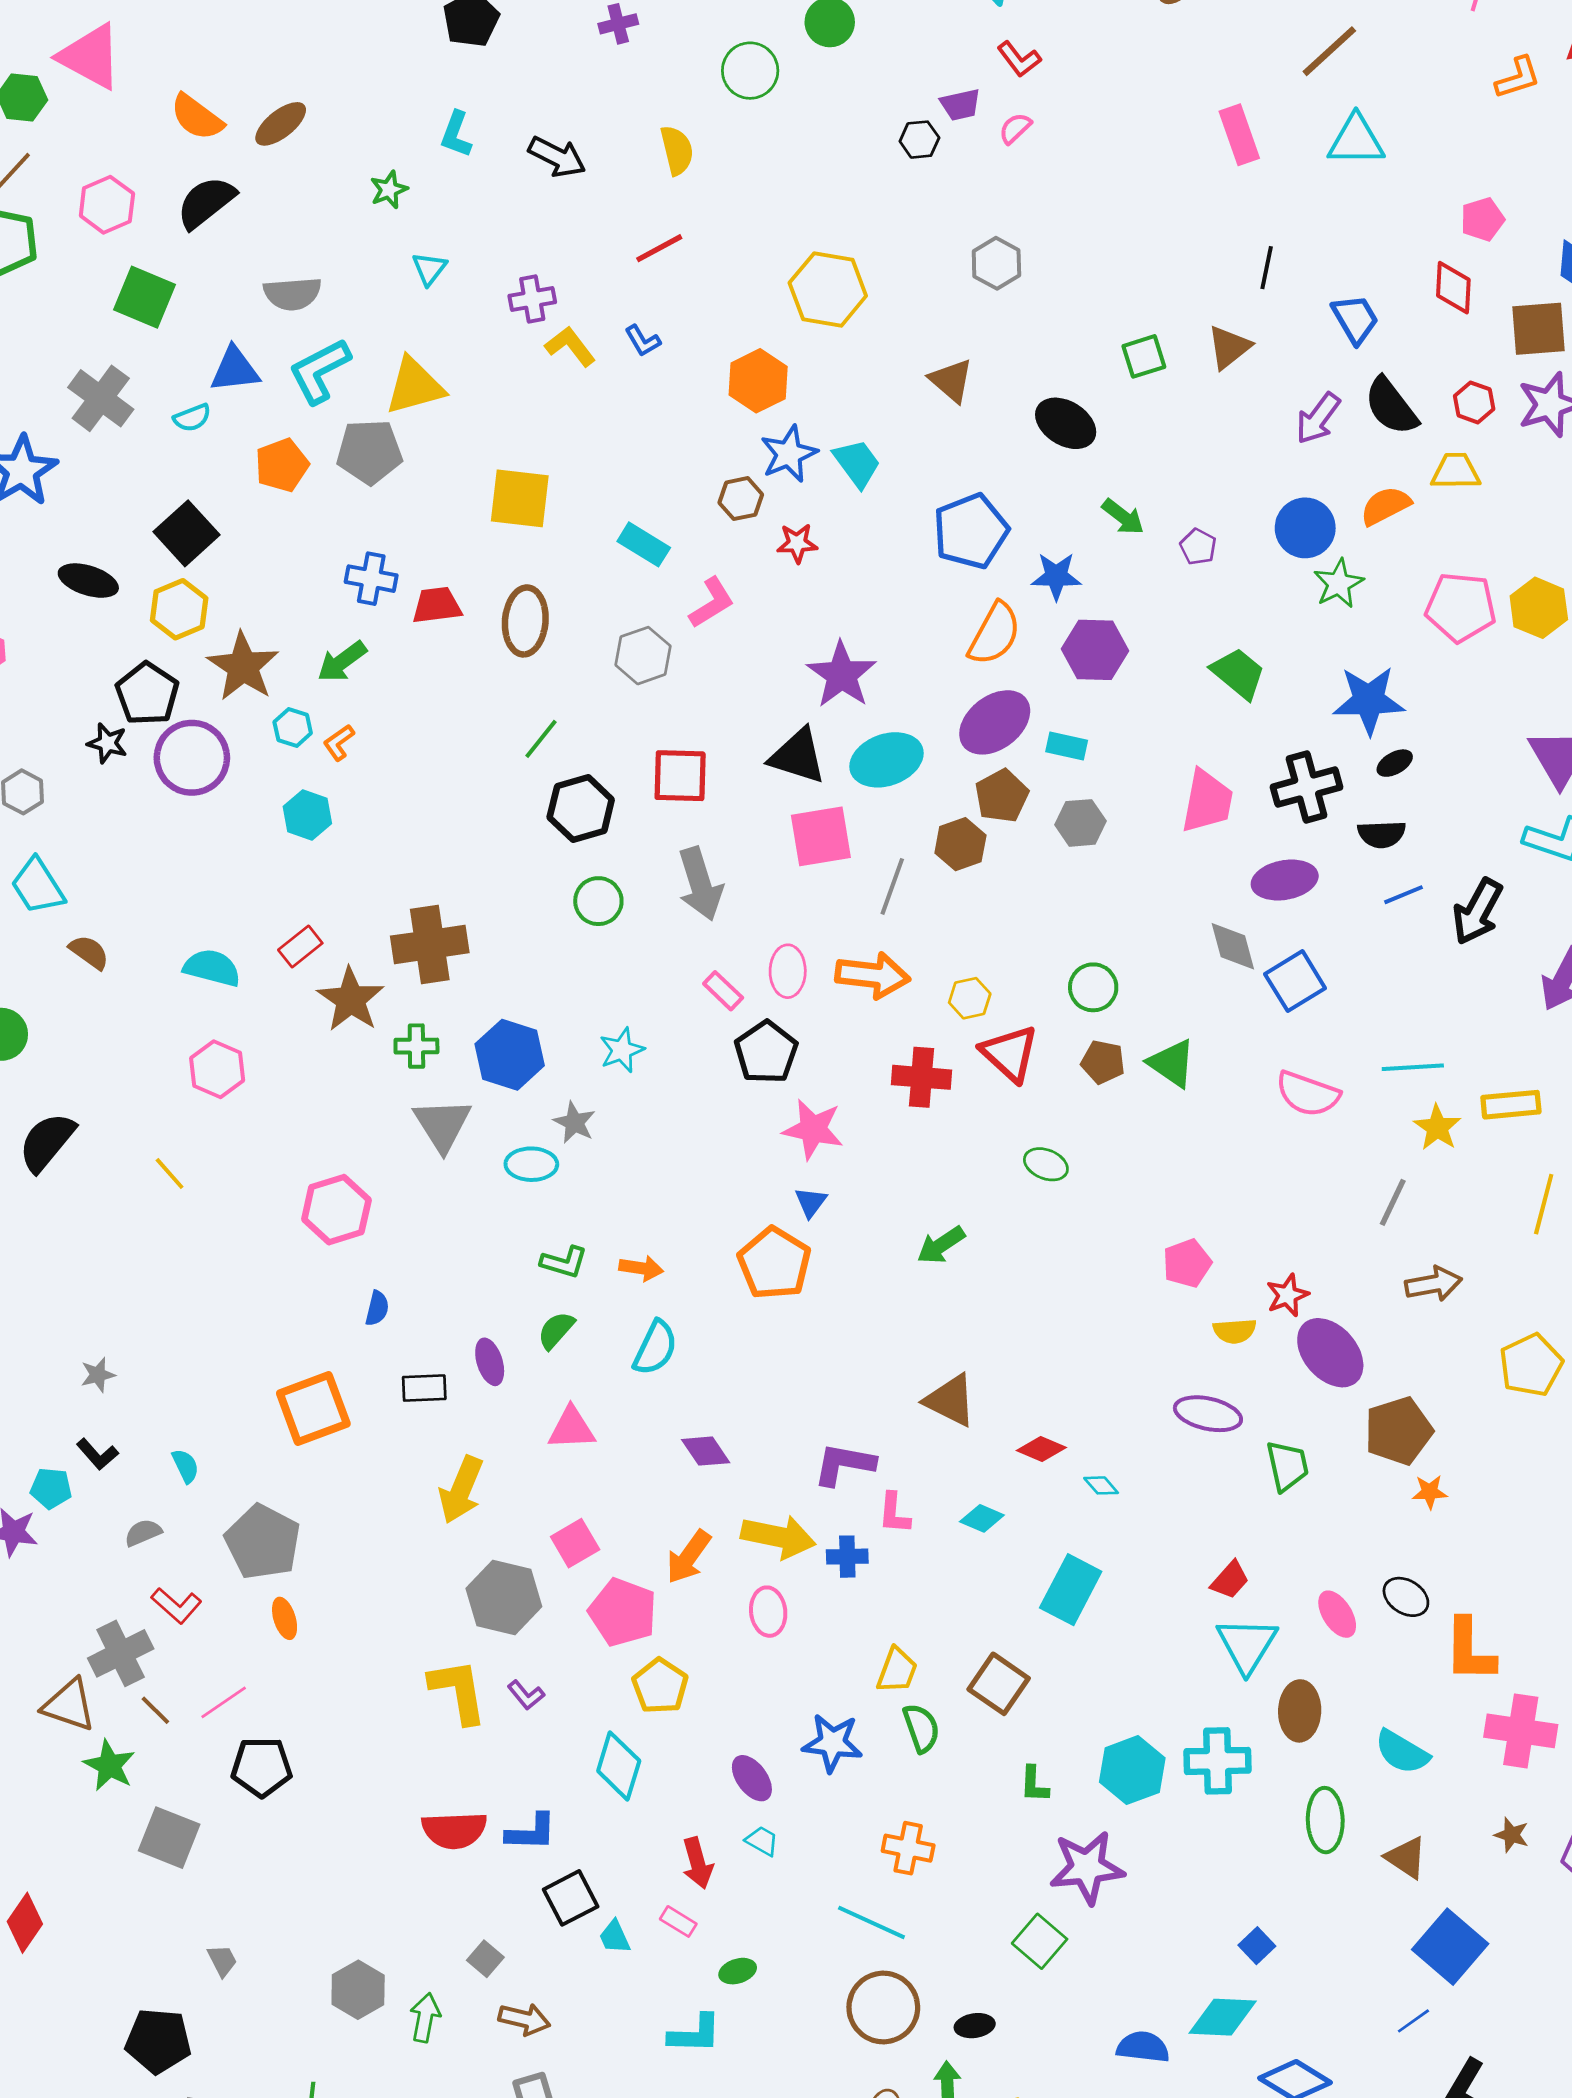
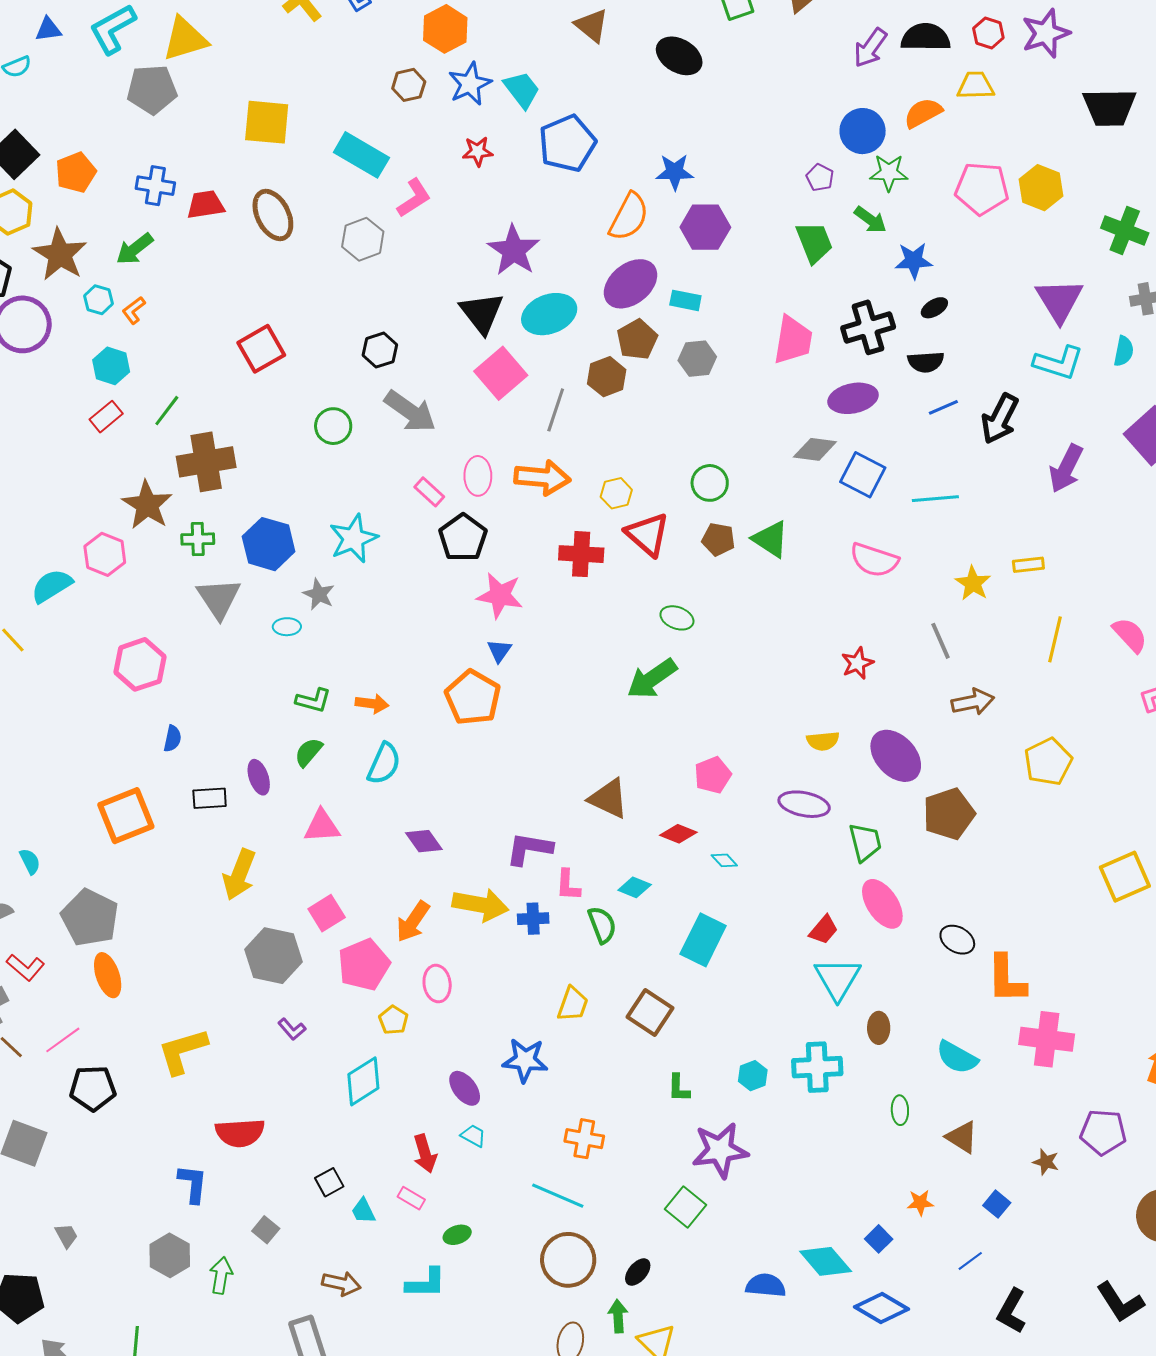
blue triangle: (235, 370) -> (48, 29), size x0.7
black semicircle: (1391, 406) -> (926, 37), turned 129
orange pentagon: (282, 465) -> (76, 172), moved
brown hexagon: (741, 499) -> (409, 85), moved
green arrow: (1123, 517) -> (870, 220), moved
blue pentagon: (971, 531) -> (567, 143), moved
cyan rectangle: (644, 544) -> (361, 155), size x1.4
purple pentagon: (1198, 547) -> (820, 178), moved
green star: (1339, 584) -> (889, 173), turned 30
brown ellipse: (525, 621) -> (273, 215), turned -30
green trapezoid: (1238, 673) -> (814, 242), turned 30
blue star: (1369, 700) -> (914, 261), size x0.7
green line: (541, 739) -> (167, 411), moved
black triangle: (798, 756) -> (482, 313), turned 36
red square: (680, 776) -> (261, 349), moved, turned -30
black hexagon: (581, 809) -> (380, 350), moved, size x0.7
pink square: (821, 836) -> (501, 373), turned -30
gray arrow: (700, 884) -> (410, 411), turned -36
red rectangle: (300, 946) -> (106, 417), moved
gray diamond: (1233, 946) -> (815, 449), turned -66
cyan semicircle: (212, 968) -> (52, 586), moved, turned -45
blue square: (1295, 981) -> (863, 475), turned -30
cyan star: (622, 1050) -> (353, 539), size x1.4
cyan line: (1413, 1067) -> (935, 499), moved
pink hexagon: (217, 1069) -> (105, 554), moved
yellow rectangle: (1511, 1105) -> (1028, 565), size x0.7
cyan ellipse: (531, 1164) -> (287, 627), size x0.7
gray line: (1393, 1202) -> (941, 641), turned -48
green arrow: (941, 1245) -> (652, 679), moved, size x1.4
pink pentagon: (1187, 1263) -> (713, 775), moved
red star: (1287, 1295) -> (857, 663), moved
orange star: (1430, 1492) -> (920, 1203), moved
pink pentagon: (623, 1612) -> (364, 965), turned 30
pink ellipse: (768, 1612) -> (437, 984), moved
pink ellipse: (1337, 1614) -> (882, 904), moved, size x1.4
orange ellipse: (285, 1618) -> (108, 975), size x1.4
yellow pentagon: (660, 1686) -> (393, 1020), size x0.7
yellow L-shape: (458, 1691) -> (183, 1051), moved, turned -96
brown ellipse: (1300, 1711) -> (879, 1028), size x0.7
green semicircle: (921, 1728) -> (602, 925), moved
cyan diamond: (619, 1766) -> (363, 1081), turned 42
cyan hexagon: (1132, 1770) -> (753, 1076), size x0.6
green ellipse: (1325, 1820) -> (900, 1110), size x0.6
blue L-shape: (531, 1832) -> (193, 1184), moved, turned -84
brown star: (1512, 1835) -> (1046, 1162), moved
black square: (571, 1898) -> (329, 1182), size x0.7
blue square: (1257, 1946) -> (879, 1239), moved
blue square: (1450, 1947) -> (997, 1204), size x0.5
cyan diamond: (1223, 2017) -> (826, 1261), turned 48
brown arrow: (524, 2019) -> (341, 1284), moved
black ellipse: (975, 2026) -> (638, 1272), turned -40

